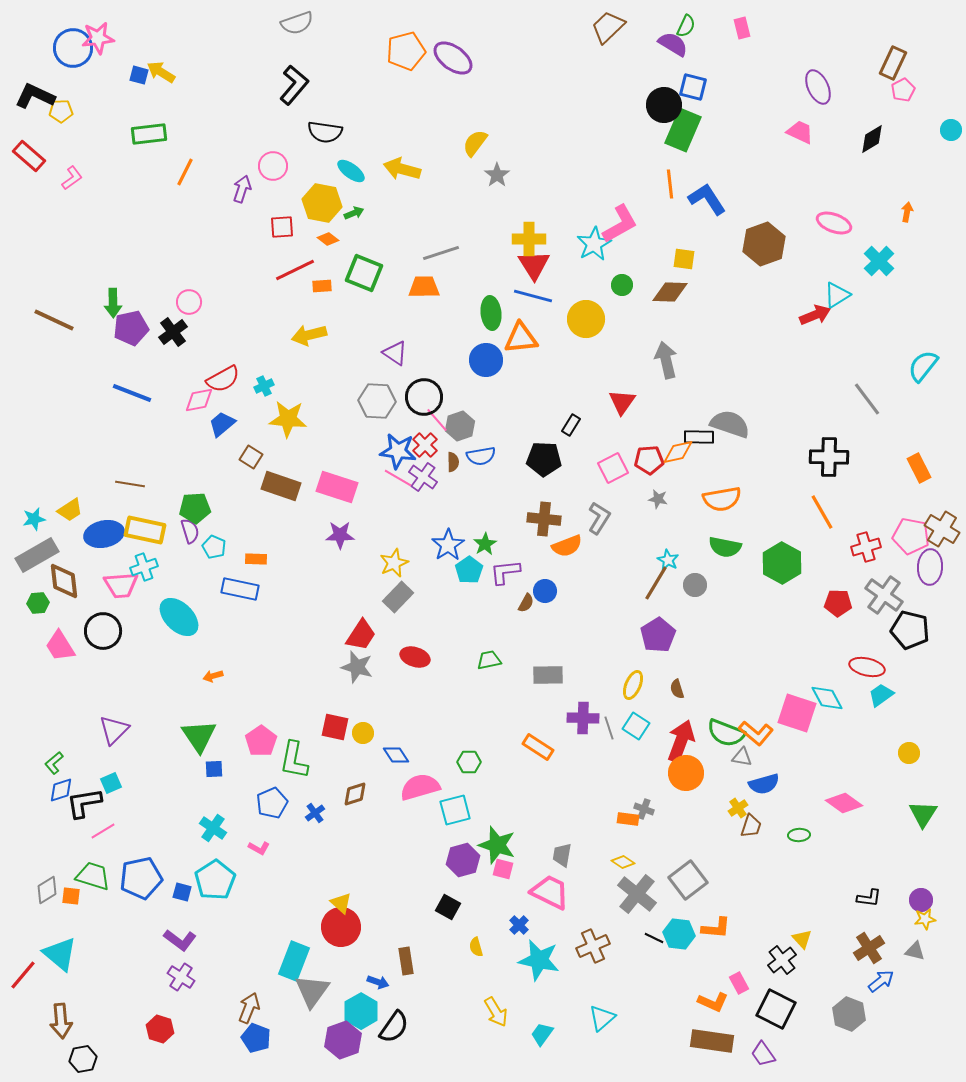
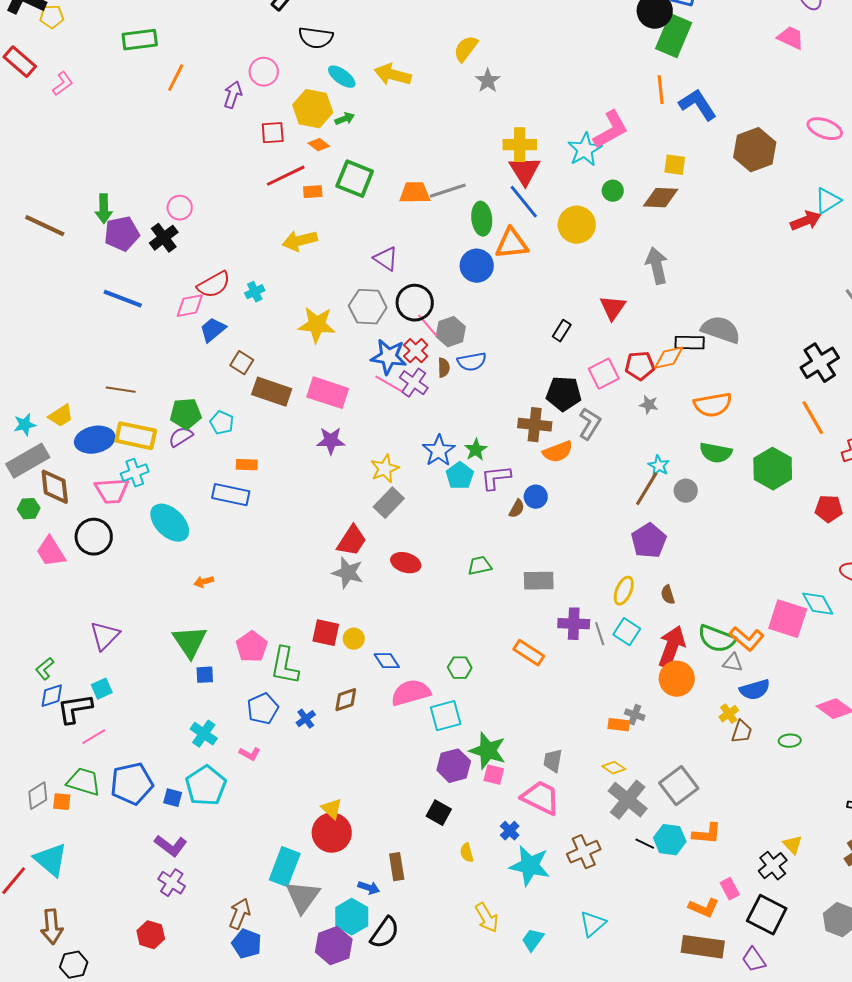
gray line: (441, 253) -> (448, 191), moved
blue line: (533, 296) -> (524, 202), turned 36
yellow star: (288, 419) -> (317, 325), moved
black cross: (829, 457) -> (820, 363), turned -33
black pentagon: (544, 459) -> (564, 394), moved
purple semicircle: (190, 531) -> (181, 437), turned -105
cyan pentagon: (214, 547) -> (222, 423), moved

